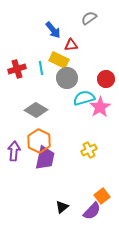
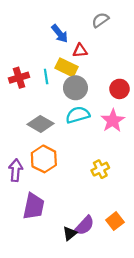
cyan semicircle: (84, 98) -> (78, 115), moved
purple trapezoid: (45, 158) -> (34, 206), moved
purple semicircle: (92, 211) -> (84, 226), moved

